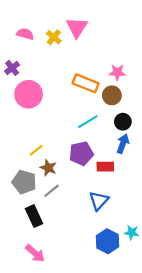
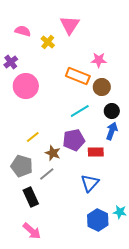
yellow cross: (54, 37) -> (48, 42), moved
pink star: (117, 72) -> (99, 60), moved
brown star: (48, 168) -> (53, 153), moved

